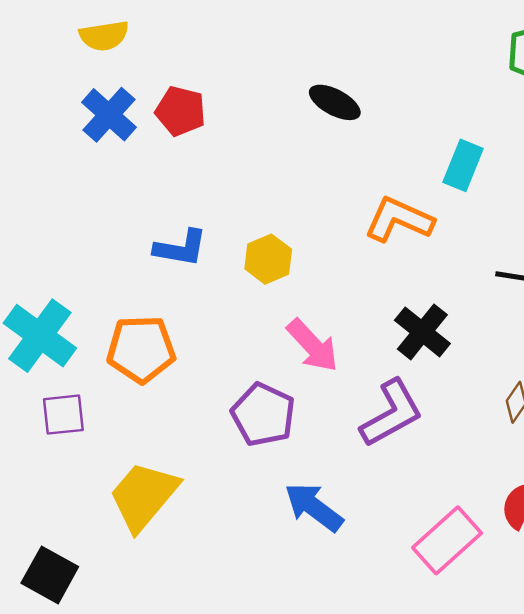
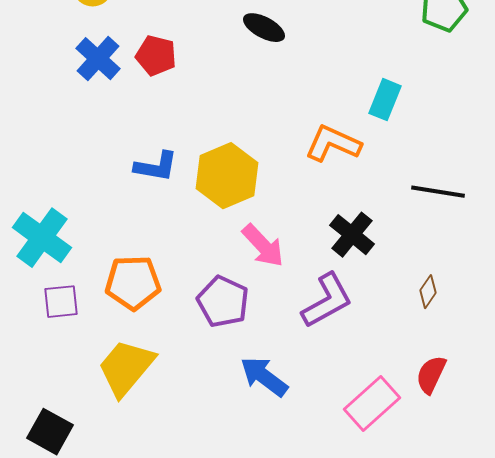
black ellipse: (335, 102) -> (264, 28), moved
yellow hexagon: (268, 259) -> (227, 176), size x1.6
orange pentagon: (141, 349) -> (133, 283), moved

